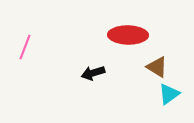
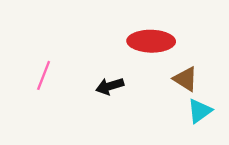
pink line: (25, 47) -> (44, 75), moved

